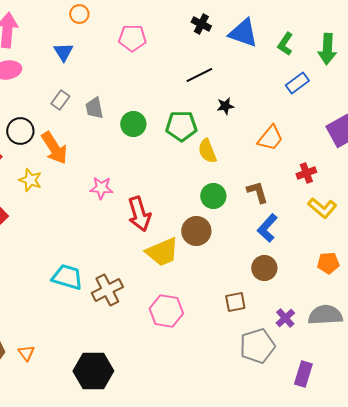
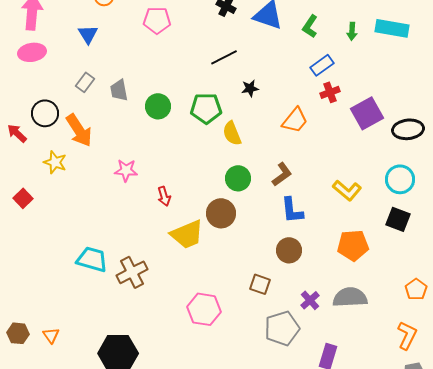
green arrow: (327, 49) -> (352, 31), size x0.6
red cross: (306, 173) -> (330, 92), moved
brown L-shape: (257, 192) -> (282, 174), turned 70
red arrow: (139, 214) -> (164, 196), size x0.6
blue L-shape: (267, 228) -> (292, 210), turned -48
orange pentagon: (328, 263) -> (353, 245), size x1.4
brown square: (235, 302) -> (260, 284), turned 30
pink hexagon: (166, 311) -> (204, 309), moved

